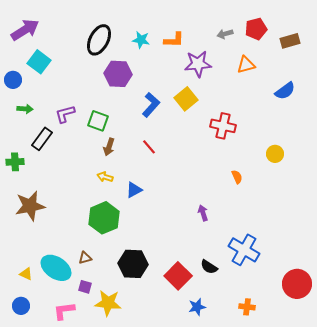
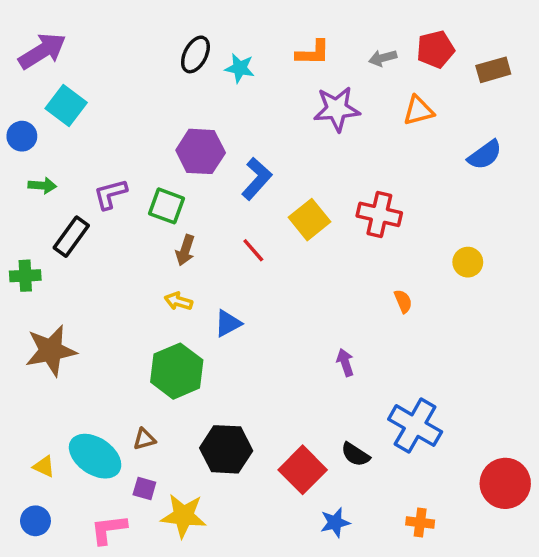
black ellipse: (99, 40) -> (195, 54), moved, size x0.7
orange L-shape: (174, 40) -> (313, 53), moved
purple hexagon: (118, 74) -> (201, 151), moved
yellow square: (186, 99) -> (309, 220), moved

